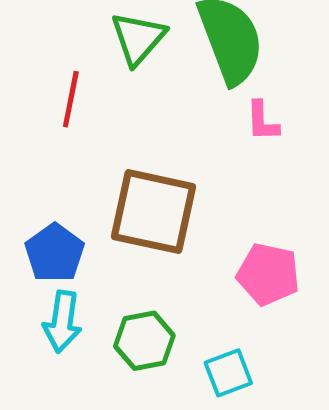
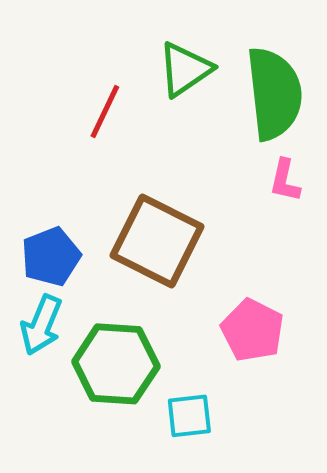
green hexagon: (144, 341) -> (116, 364), size x1.4

